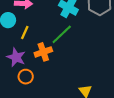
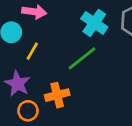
orange cross: (43, 52) -> (57, 95), moved

